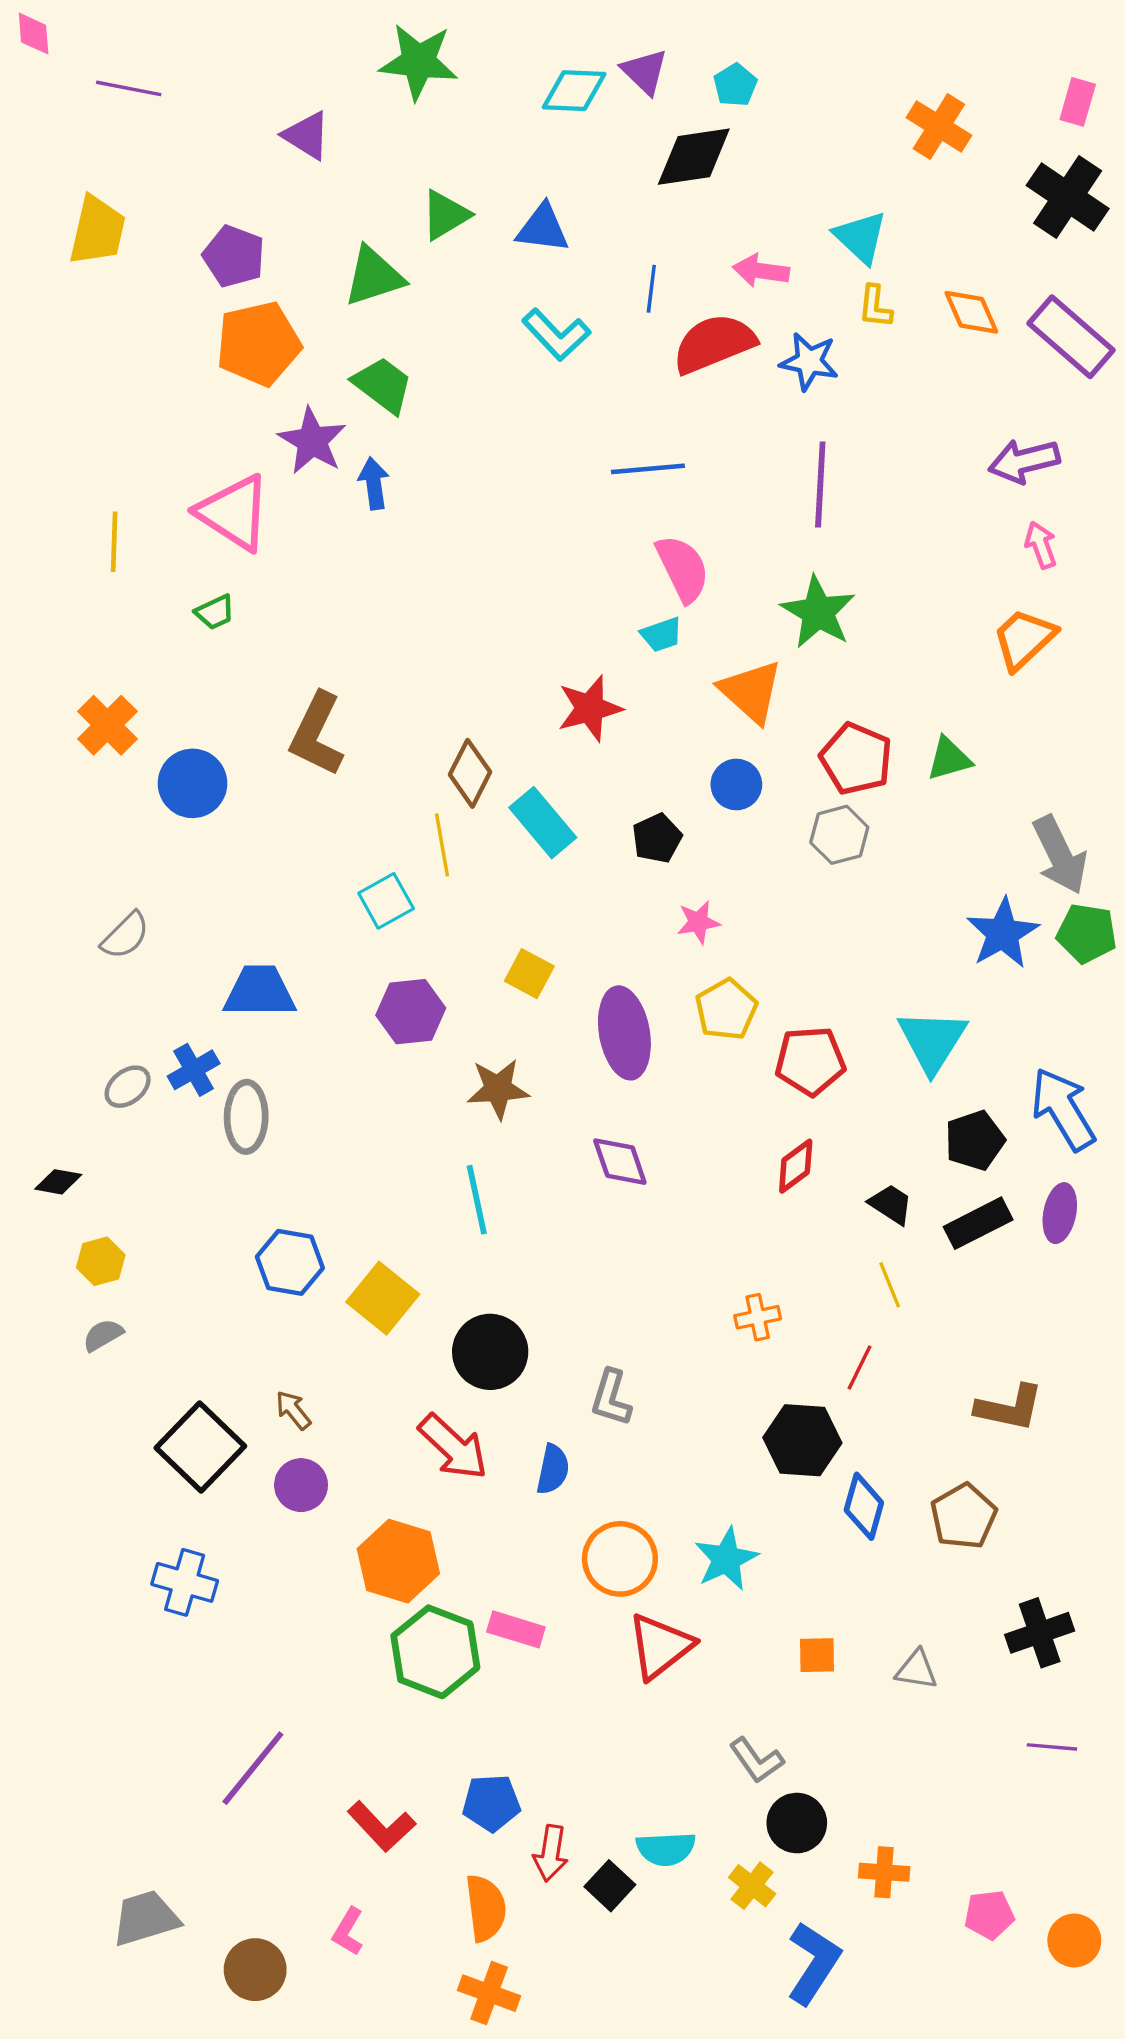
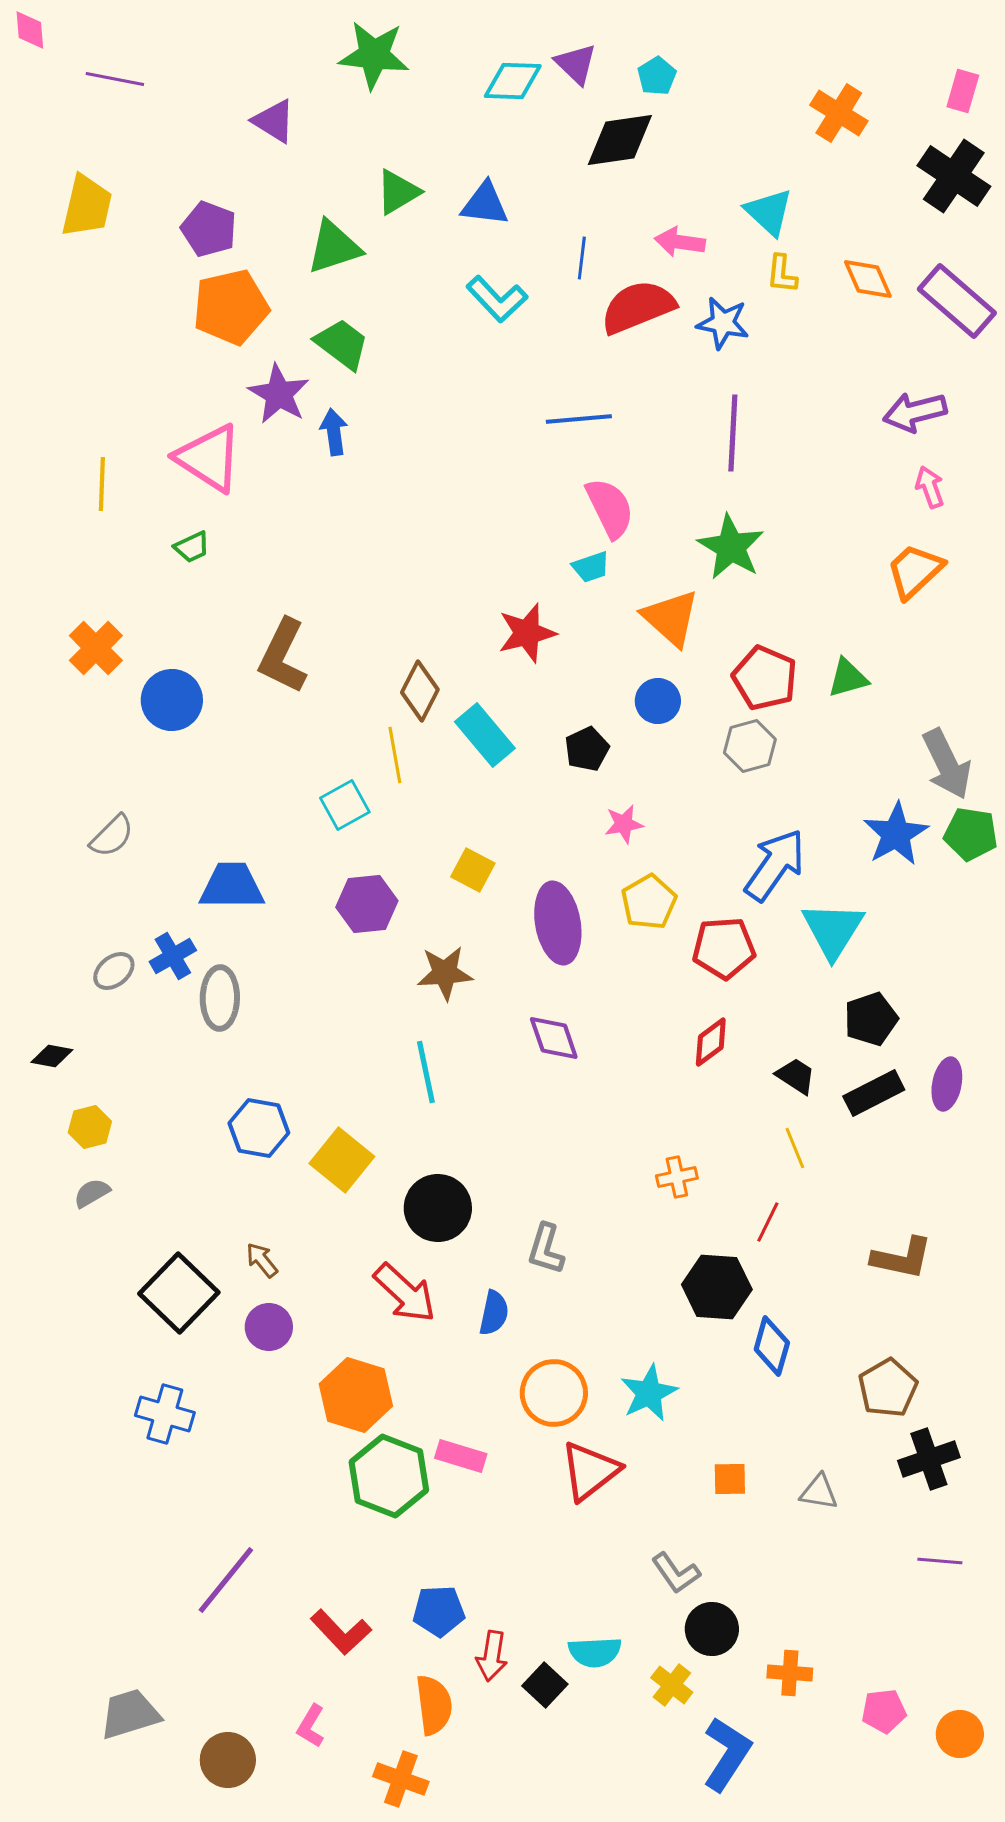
blue arrow: (1063, 1109) -> (775, 865), moved, turned 66
brown pentagon: (964, 1516) -> (888, 1388), moved
orange cross: (489, 1993) -> (401, 1779), moved

